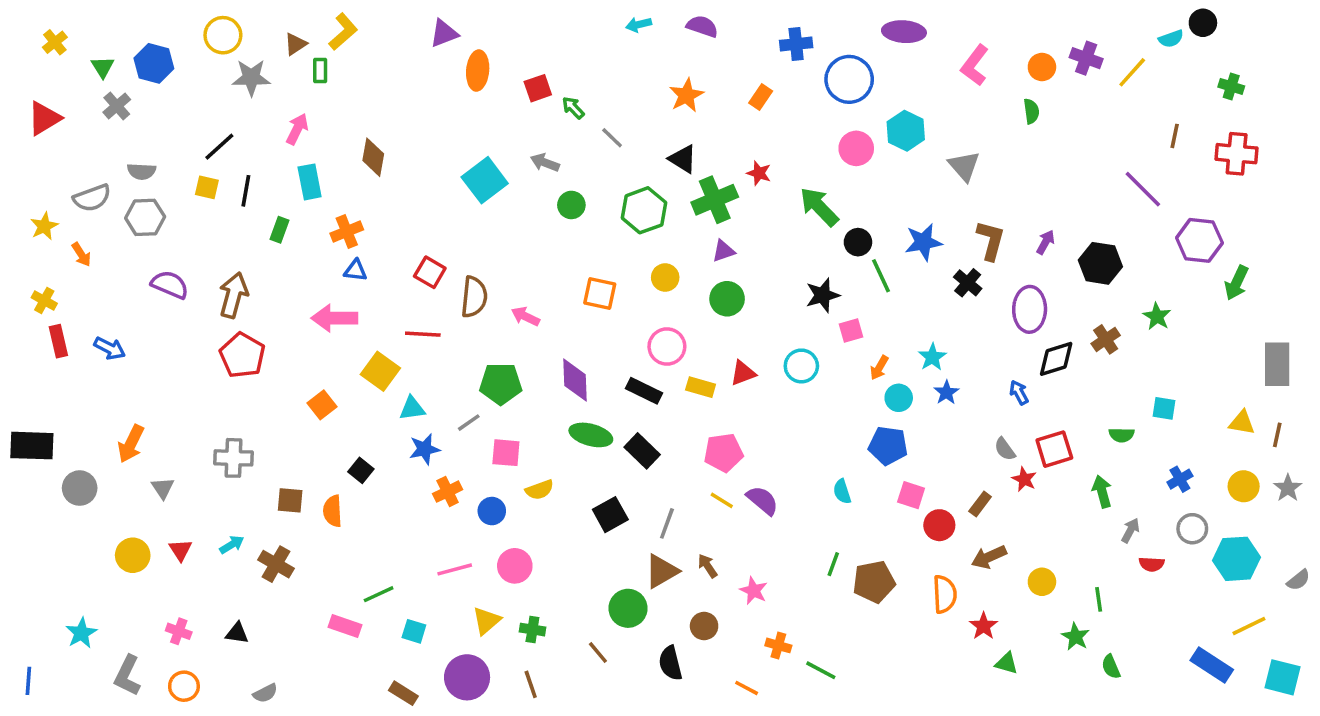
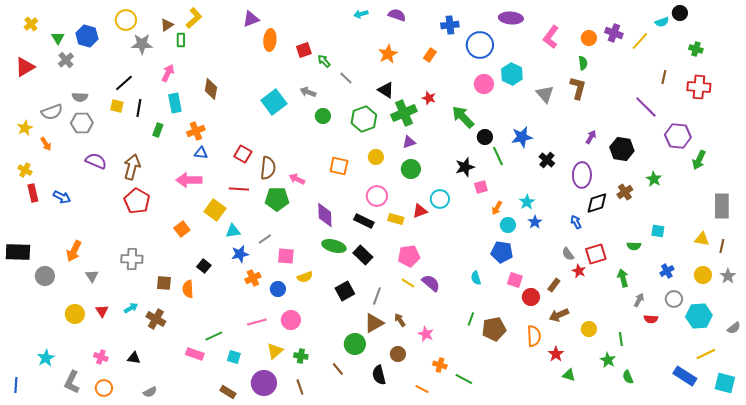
brown L-shape: (991, 240) -> (578, 88), moved
cyan circle: (801, 366) -> (440, 199), moved
green pentagon: (501, 384) -> (277, 199), moved

